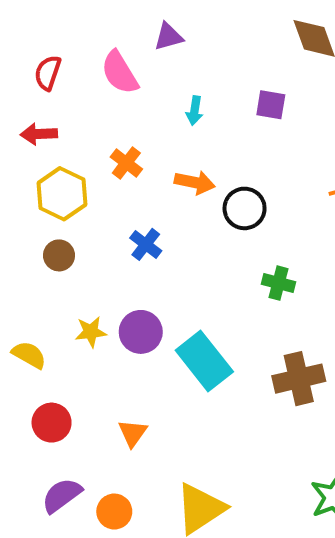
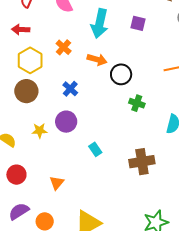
cyan arrow: (194, 111) -> (100, 23), size x2.0
brown circle: (59, 255) -> (26, 91), size x1.5
green cross: (278, 283) -> (137, 103), moved
purple circle: (141, 332) -> (66, 122), moved
cyan rectangle: (204, 361) -> (95, 149), size x0.5

